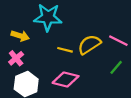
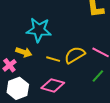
yellow arrow: (20, 36) -> (24, 52), moved

